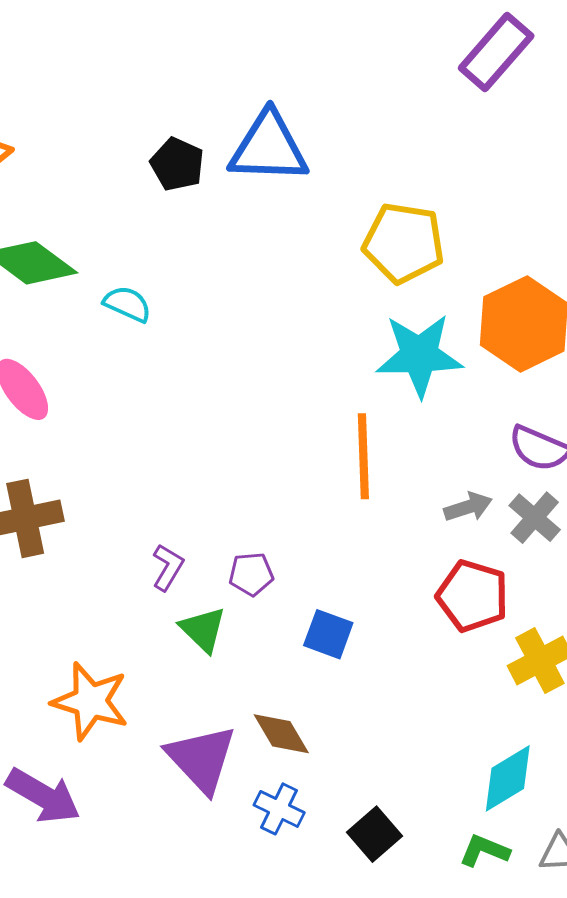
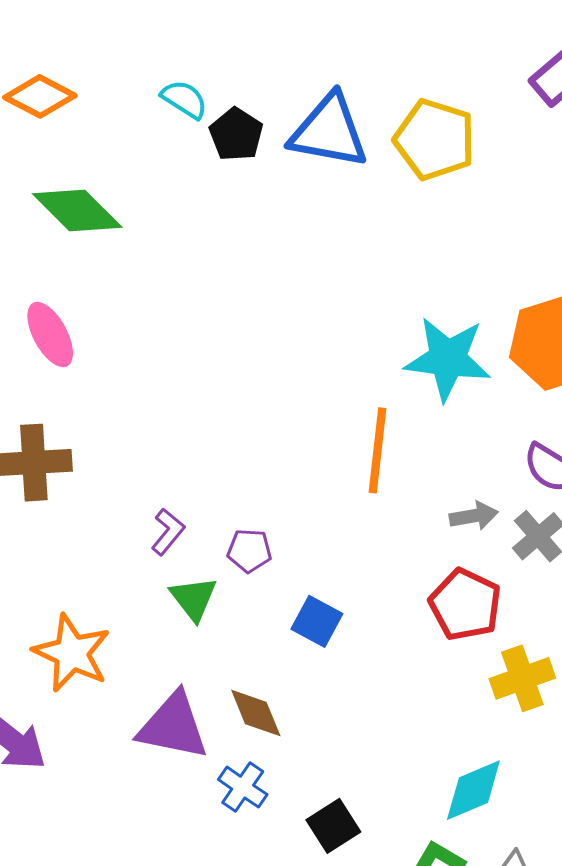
yellow pentagon: (404, 243) -> (435, 139), moved
cyan semicircle: (127, 304) -> (184, 99), moved
purple triangle: (201, 759) -> (173, 726), turned -44

